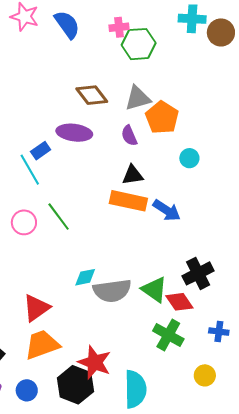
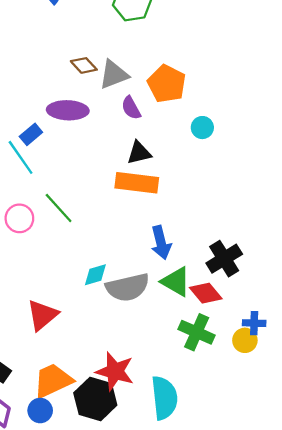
brown diamond: (92, 95) -> (84, 65), size x0.7
gray triangle: (138, 98) -> (114, 75), moved
blue arrow: (167, 210) -> (161, 243), moved, turned 48
orange trapezoid: (42, 345) -> (53, 381), moved
yellow circle: (205, 375) -> (245, 340), moved

